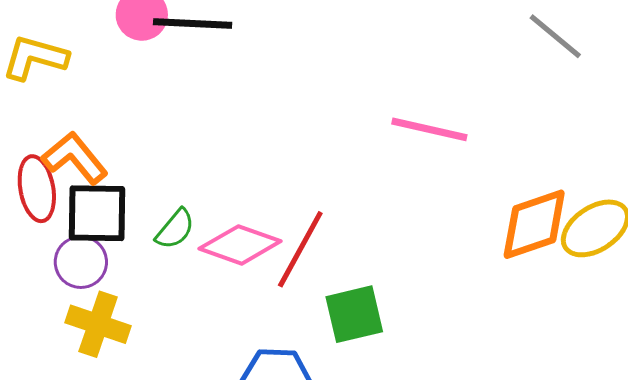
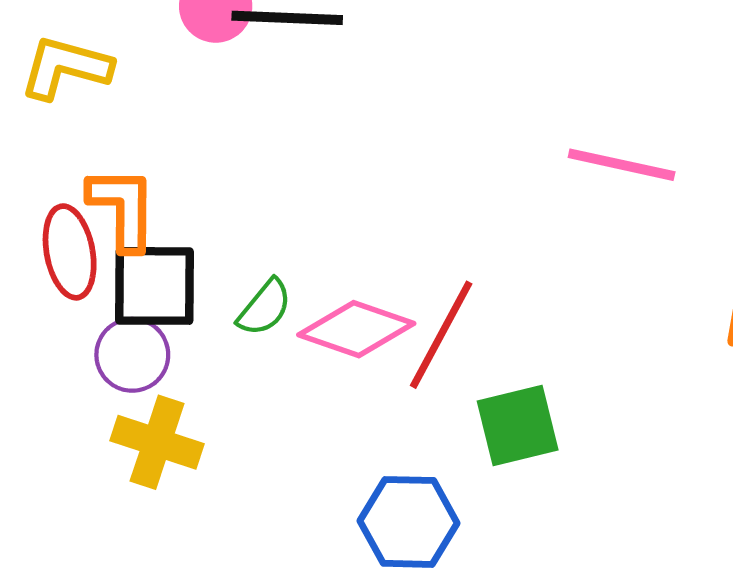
orange L-shape: (75, 158) -> (123, 208), turned 40

